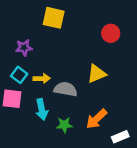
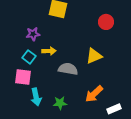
yellow arrow: (42, 78) -> (49, 51), moved
cyan arrow: (42, 109) -> (36, 97), moved
green star: (64, 125) -> (60, 103), moved

